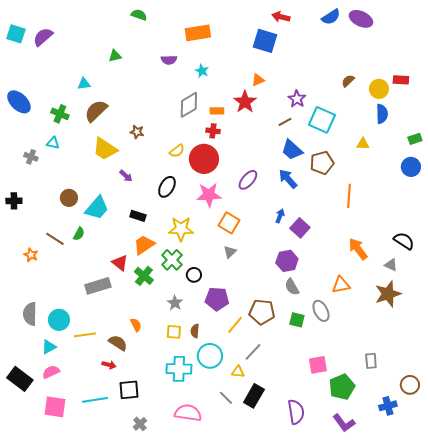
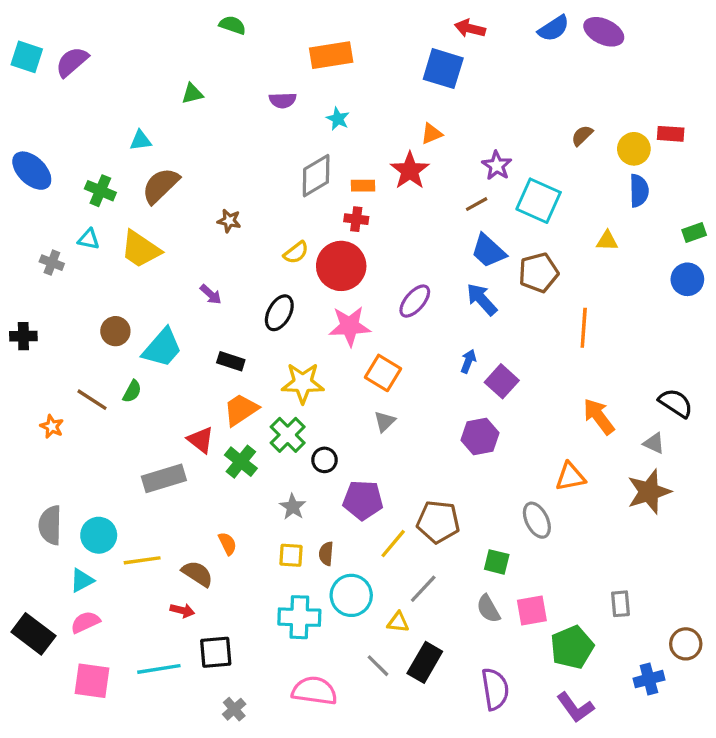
yellow trapezoid: (105, 149) -> (140, 249), moved
gray semicircle: (292, 287) -> (488, 609), moved
green square: (297, 320) -> (497, 562), moved

